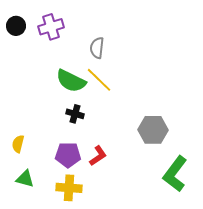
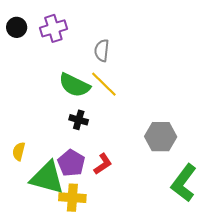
purple pentagon: (68, 155) -> (71, 163), turned 30
green triangle: (25, 179) -> (47, 178), moved, size x1.8

